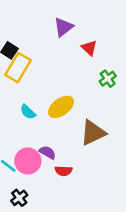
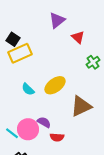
yellow rectangle: (18, 68) -> (20, 53), turned 35

